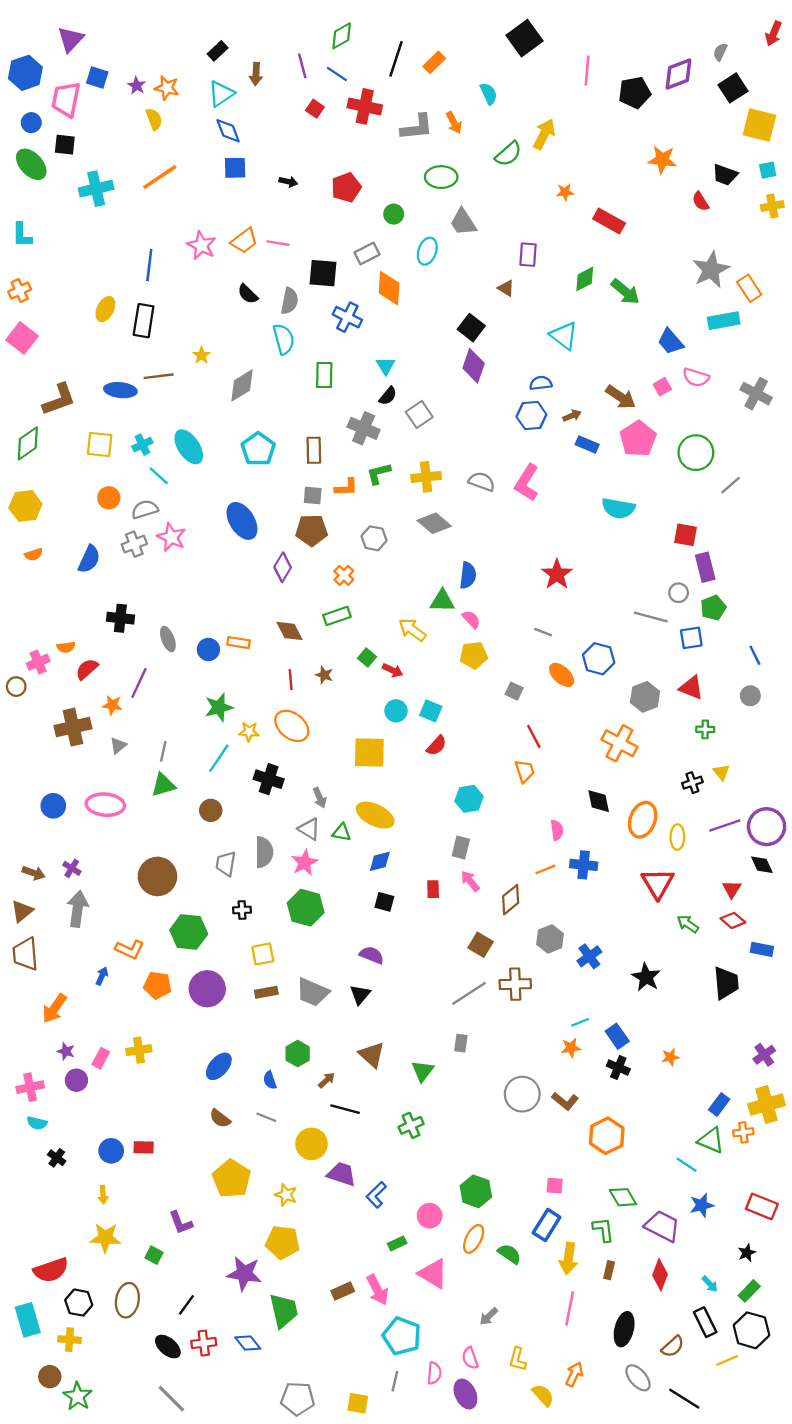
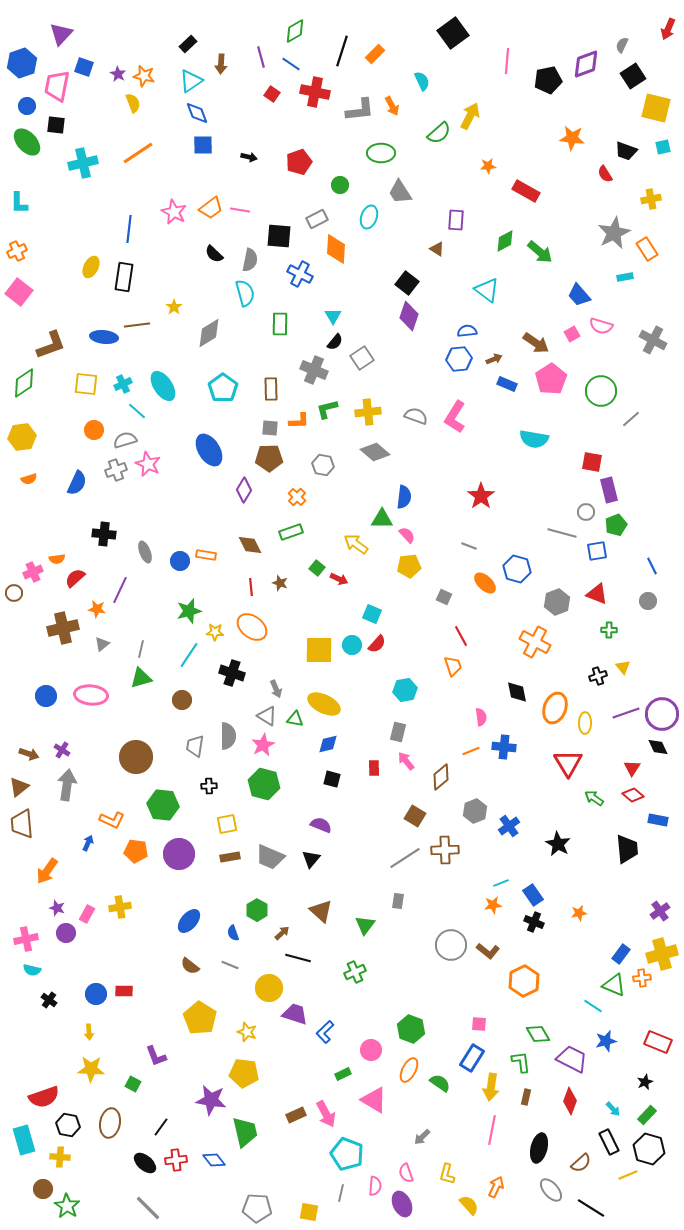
yellow cross: (772, 206) -> (651, 199), moved
cyan rectangle: (724, 321) -> (625, 277), size x0.6
cyan circle: (396, 711) -> (352, 645), moved

